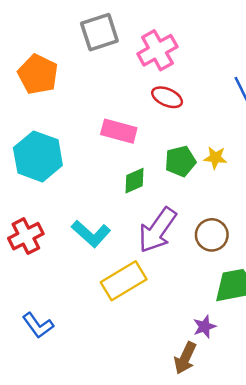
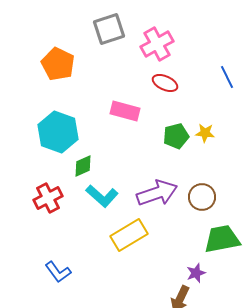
green diamond: (134, 181) -> (83, 166), moved
purple arrow: (157, 230) -> (157, 193), turned -144

